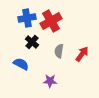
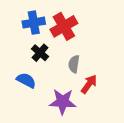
red arrow: (82, 54) -> (89, 84), moved
purple star: (50, 81) -> (63, 102), size x1.5

